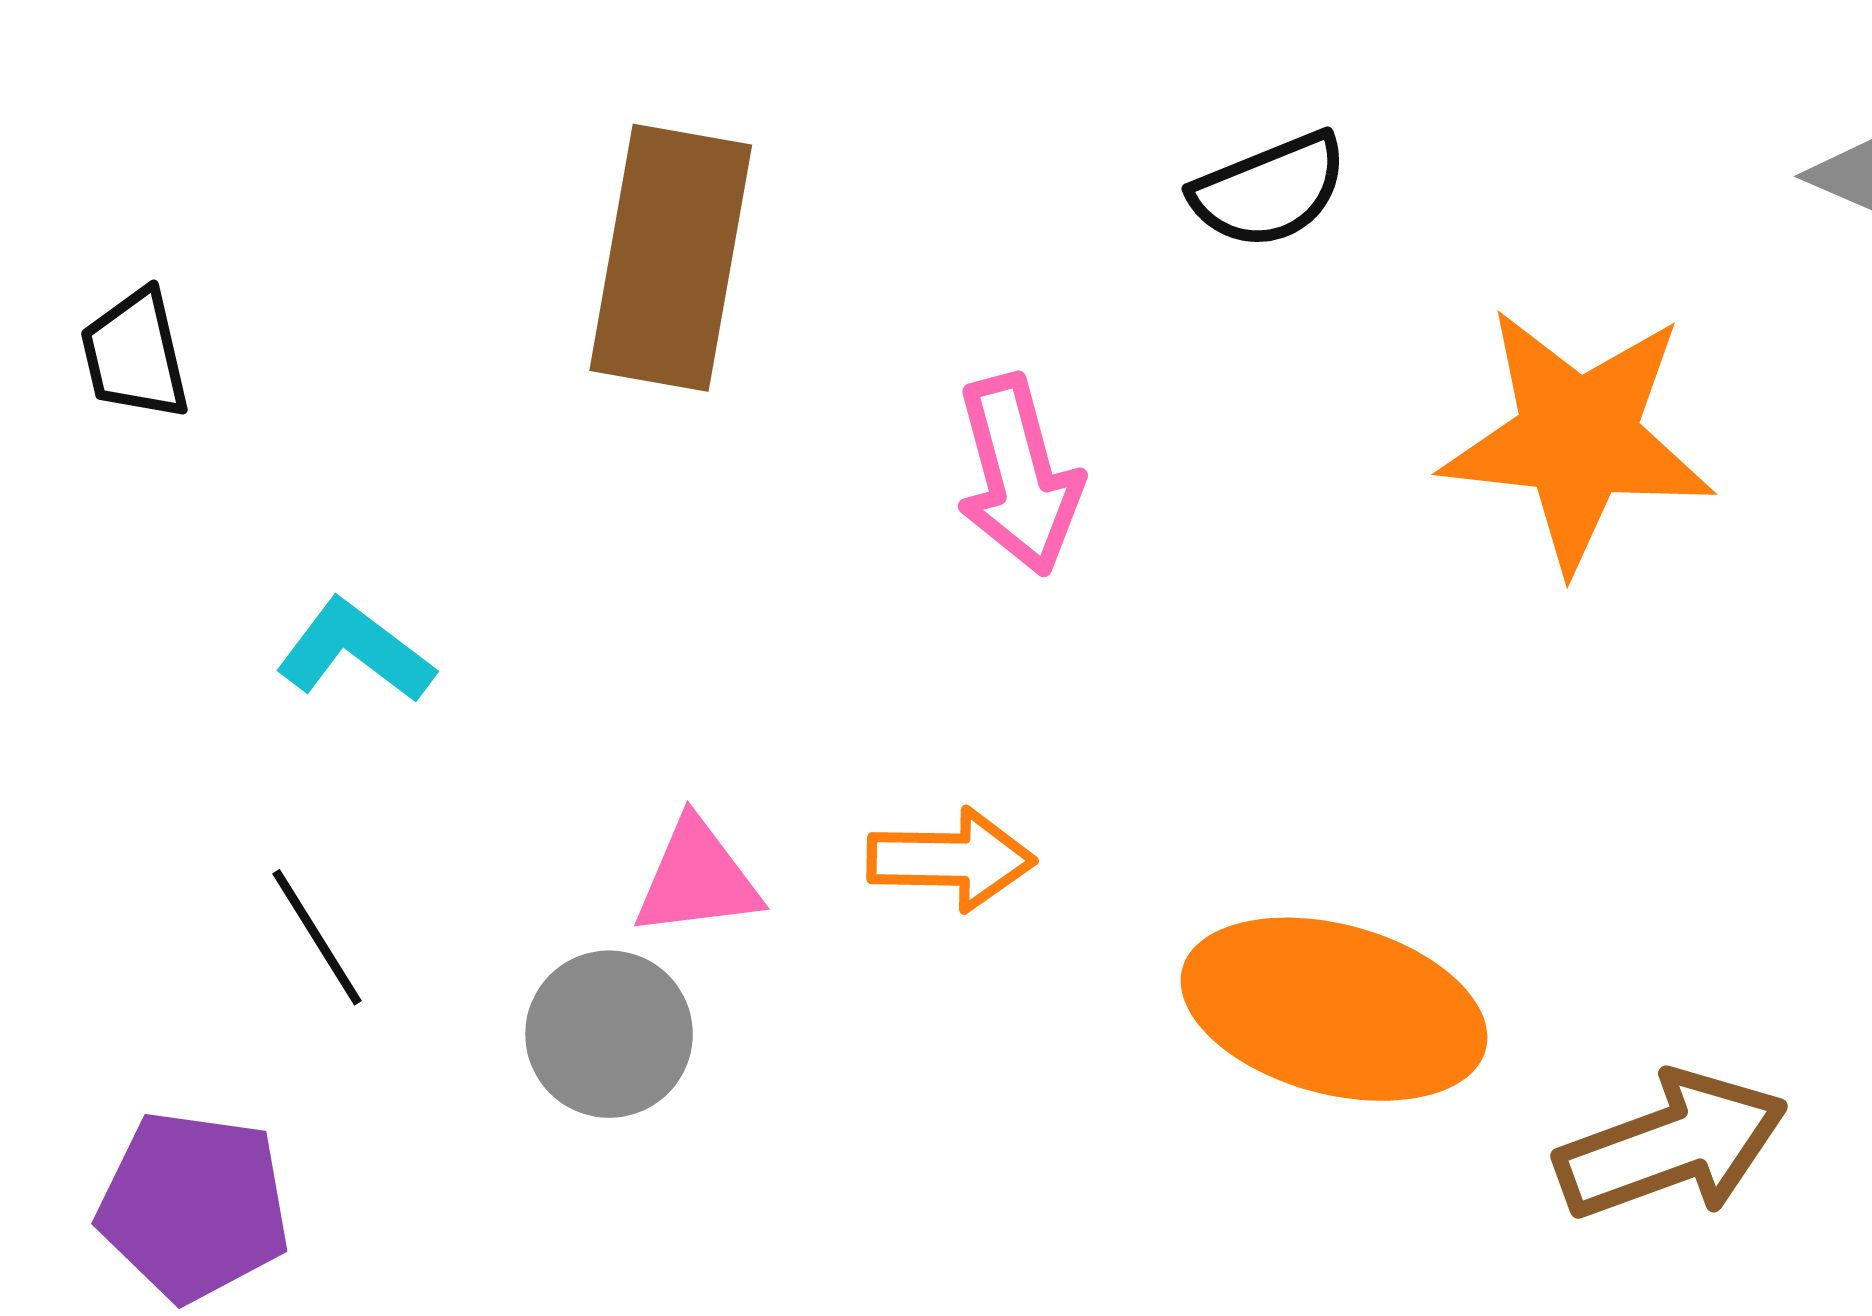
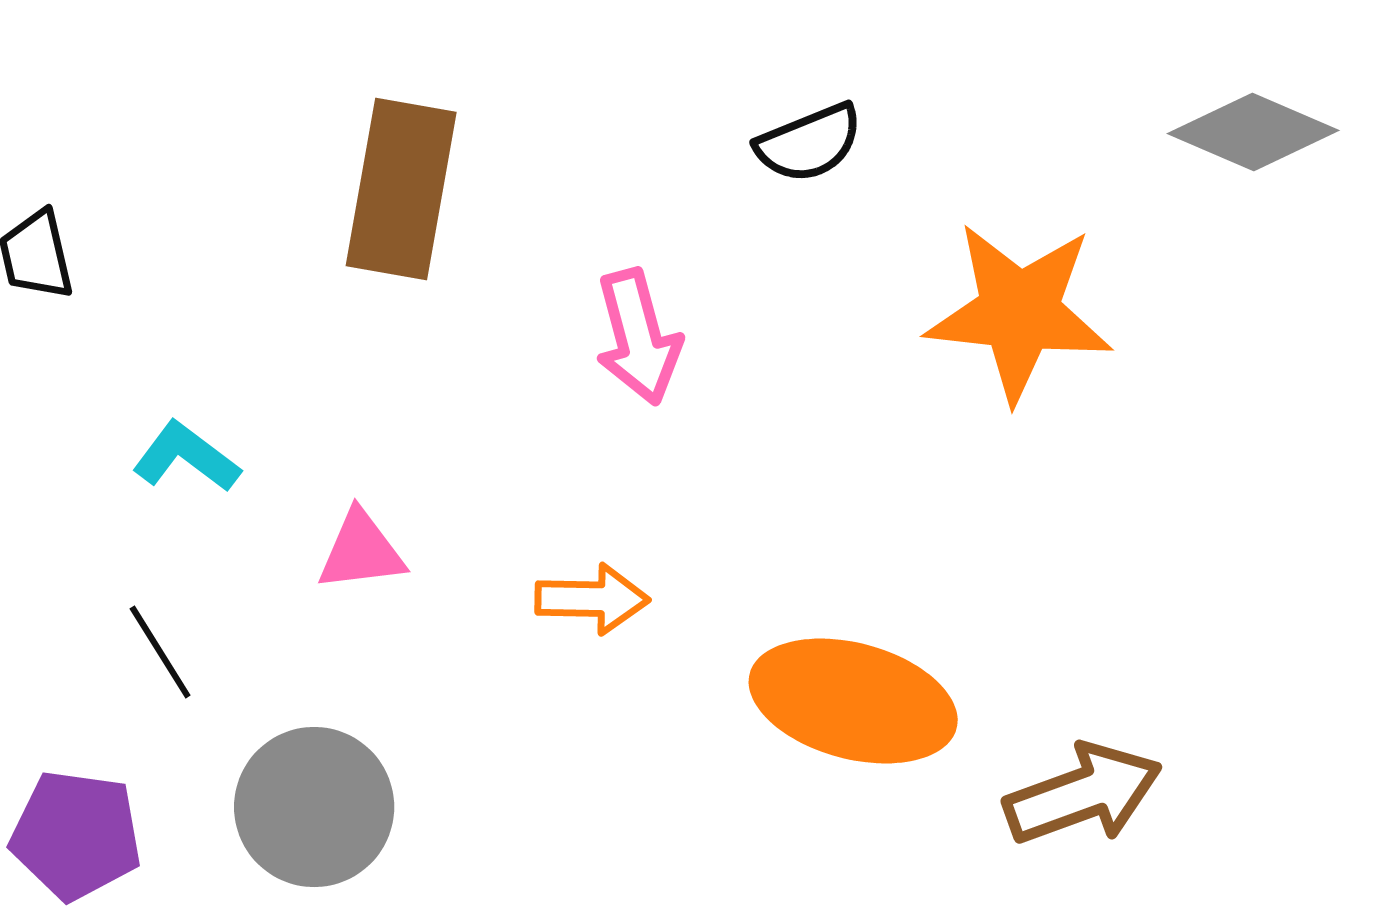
pink triangle: (697, 879) -> (361, 551), moved
gray circle: (609, 1034) -> (314, 807), moved, size x1.4

